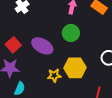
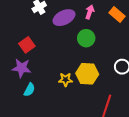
purple ellipse: (42, 46) -> (64, 18), moved, turned -60

